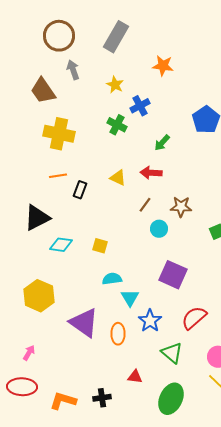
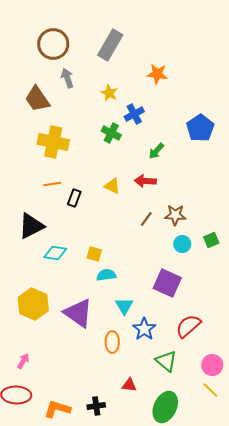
brown line: (145, 205) -> (146, 219), moved
cyan circle: (159, 229) -> (182, 244), moved
cyan semicircle: (112, 279) -> (106, 275), moved
purple triangle: (84, 323) -> (78, 313), moved

